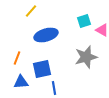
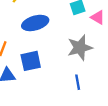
blue line: (54, 88) -> (78, 82), moved

